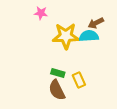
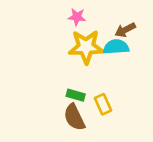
pink star: (41, 13) -> (77, 17), moved

